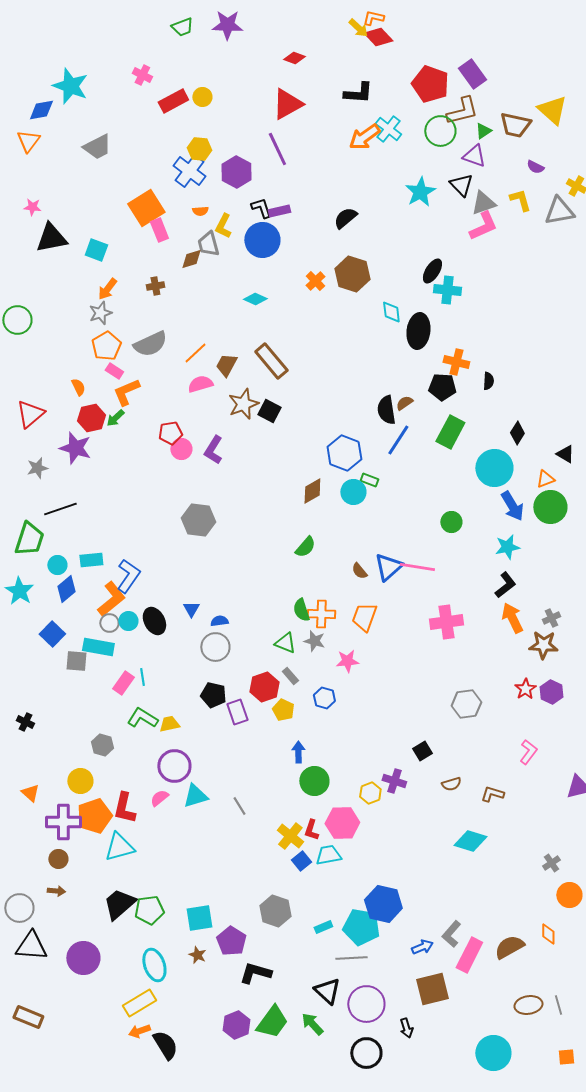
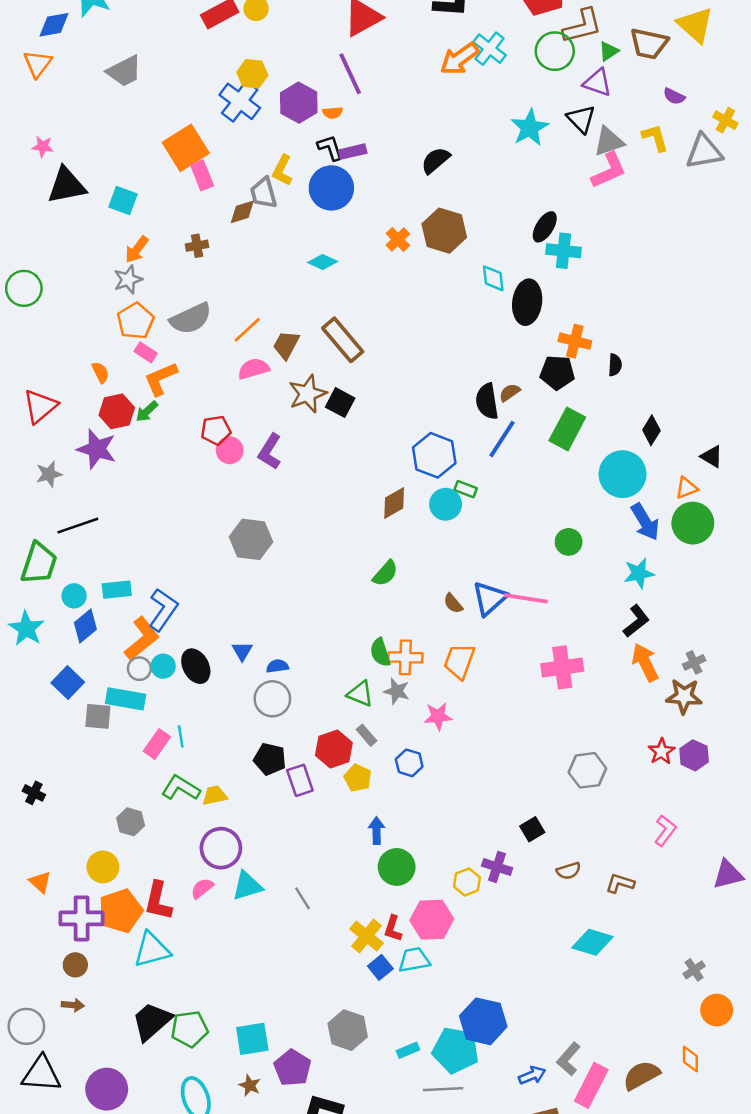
orange semicircle: (200, 211) -> (333, 113), moved

